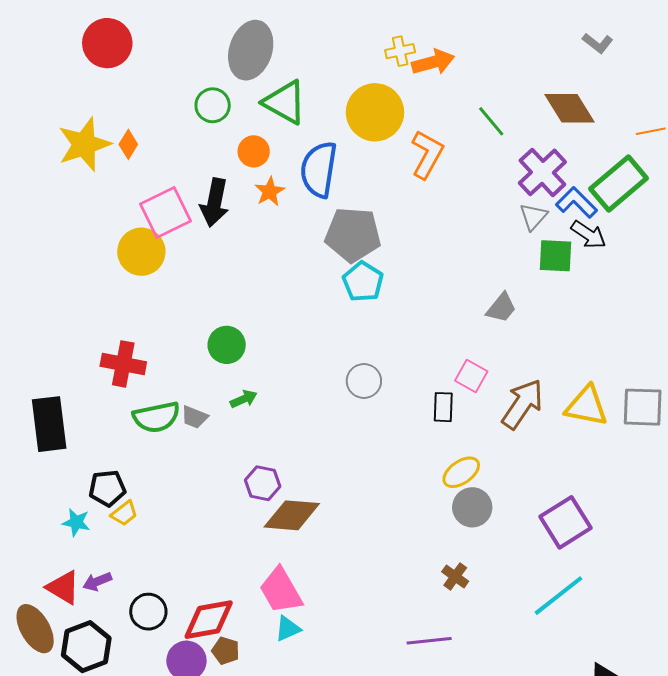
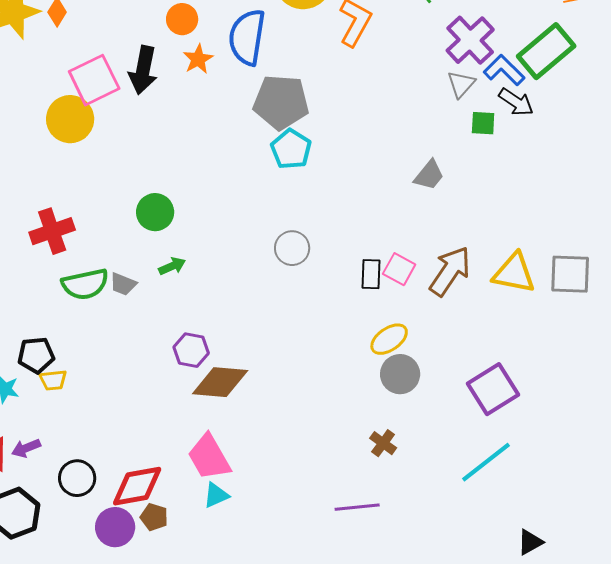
green square: (555, 256) -> (483, 123), size x0.7
red cross: (123, 364) -> (52, 231), turned -30
pink square: (471, 376) -> (399, 269), moved
yellow trapezoid: (124, 513) -> (53, 380), turned 32

